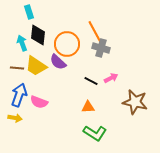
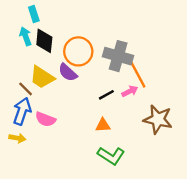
orange line: (95, 32) -> (138, 75), moved
cyan arrow: (22, 43) -> (26, 36), moved
gray cross: (101, 48) -> (118, 56), size x1.4
brown line: (17, 68) -> (26, 89), moved, turned 40
black line: (91, 81) -> (106, 95), turned -56

